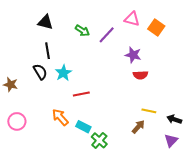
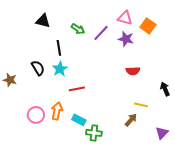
black line: (48, 51) -> (59, 48), moved
purple star: (133, 55) -> (126, 39), moved
orange arrow: (60, 117) -> (57, 111), turned 54
black arrow: (174, 119) -> (165, 89), moved, turned 48
pink circle: (17, 121) -> (36, 115), moved
green cross: (99, 140) -> (94, 133), turned -35

